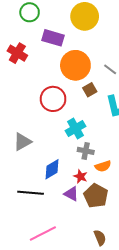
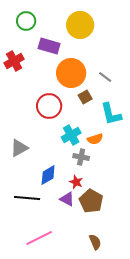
red cross: (17, 53) -> (14, 61), turned 30
orange semicircle: (103, 166) -> (95, 139), moved

